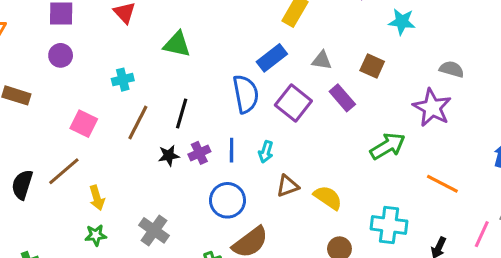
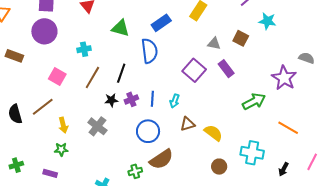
purple circle: (61, 55) -> (44, 31), size x1.6
blue rectangle: (272, 58) -> (161, 23), moved
brown square: (372, 66) -> (241, 38), moved
gray semicircle: (452, 69) -> (307, 58), moved
blue semicircle: (246, 94) -> (149, 51), moved
black semicircle: (22, 185) -> (15, 114), turned -36
gray cross: (154, 230) -> (97, 126), moved

